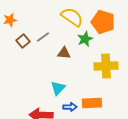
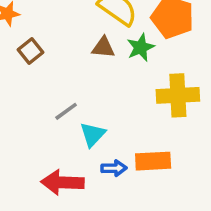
gray line: (43, 37) -> (66, 111), moved
brown triangle: (64, 53) -> (103, 47), moved

